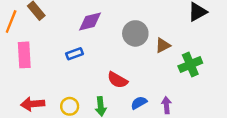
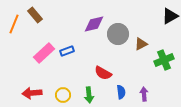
purple diamond: (90, 21) -> (94, 24), moved
pink rectangle: (24, 55) -> (44, 53), moved, turned 50
blue semicircle: (139, 103) -> (121, 92), turned 112

